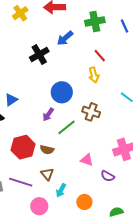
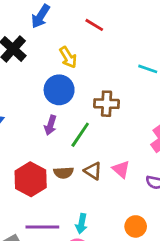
yellow arrow: (94, 75) -> (68, 57), moved
pink triangle: (87, 160) -> (121, 169), turned 40
brown triangle: (47, 174) -> (93, 171), moved
cyan arrow: (61, 190) -> (81, 224), moved

